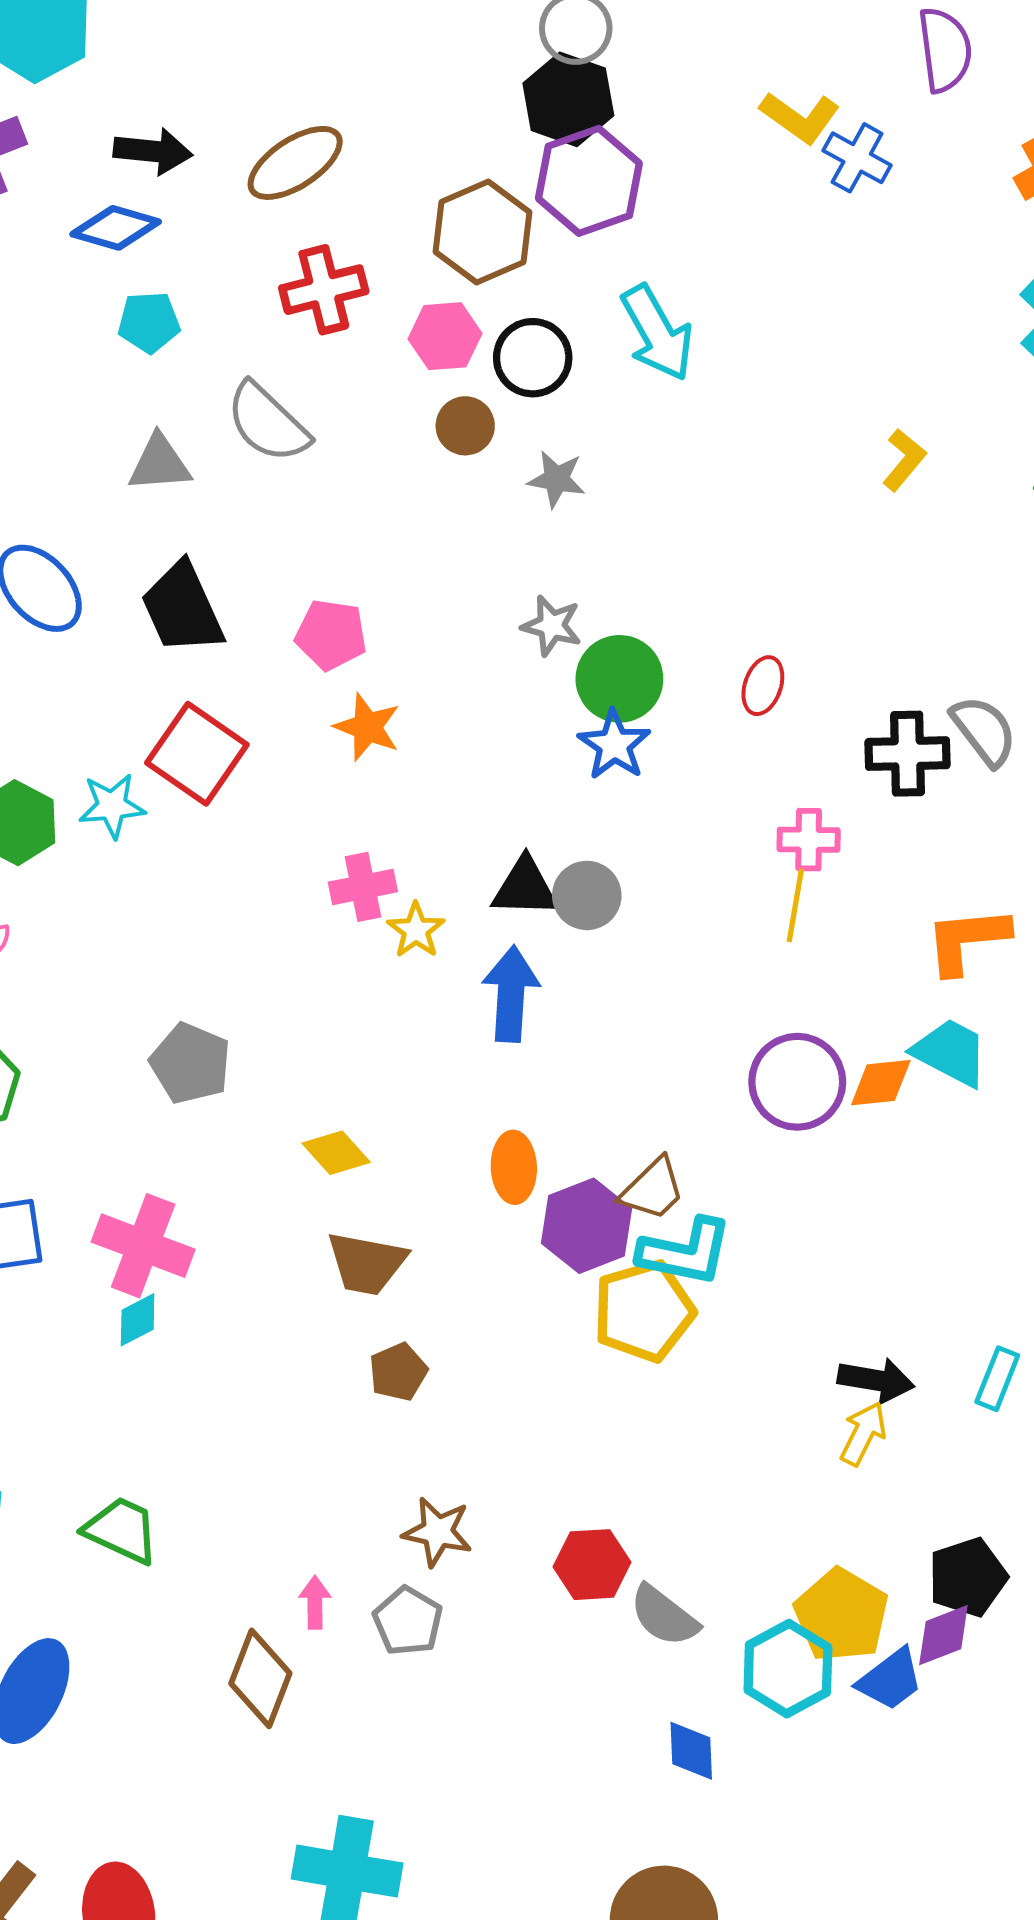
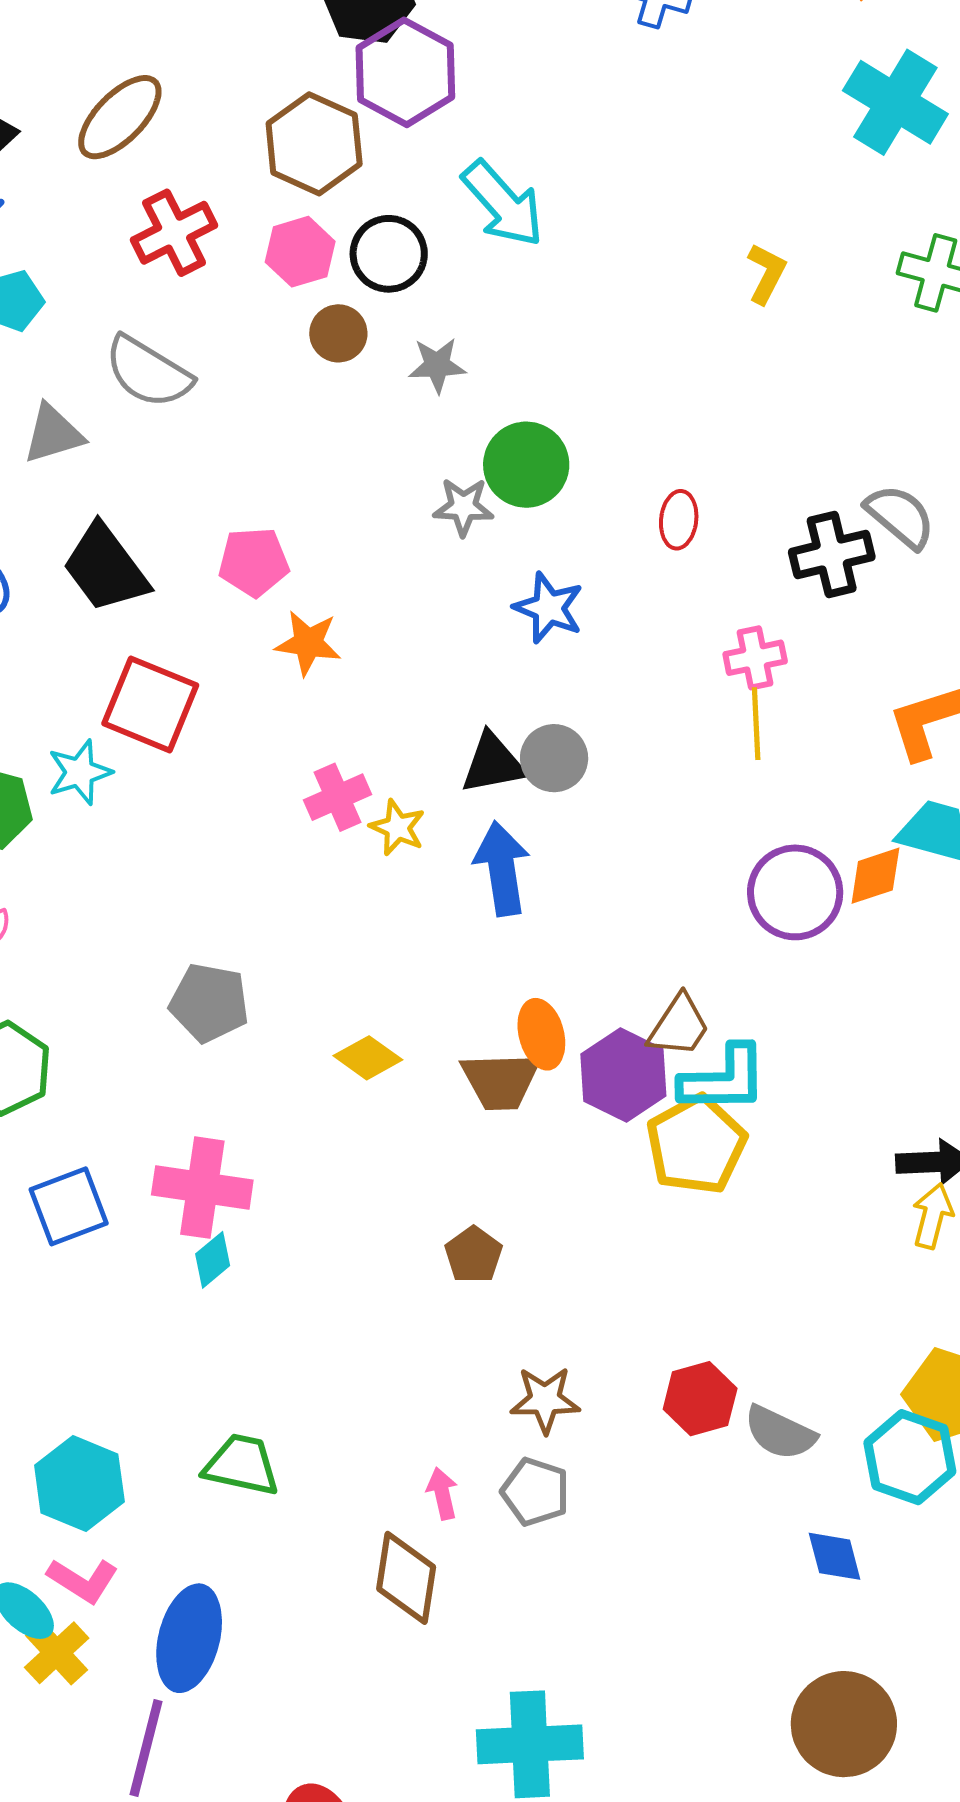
green circle: (619, 679) -> (526, 465), moved
brown trapezoid: (367, 1263) -> (501, 1081), moved

